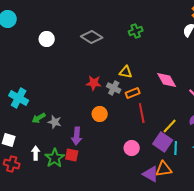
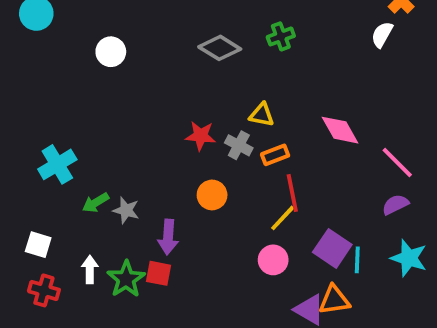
gray diamond: (92, 37) -> (220, 48), moved
cyan cross: (19, 98) -> (57, 164), turned 30
yellow line: (170, 126) -> (283, 218), moved

